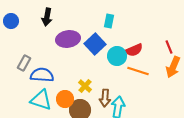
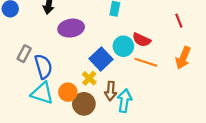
blue square: (95, 44) -> (101, 59), moved
red line: (169, 47) -> (179, 21), moved
red semicircle: (134, 50) -> (142, 40), turned 48
blue semicircle: (42, 75) -> (43, 66), turned 70

